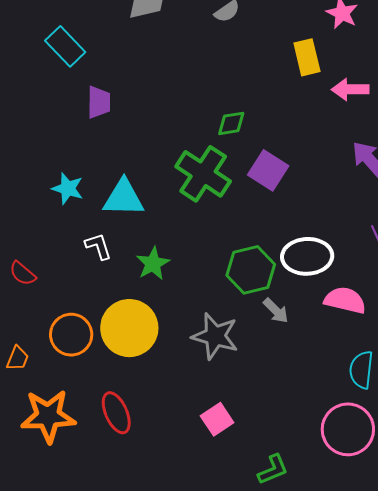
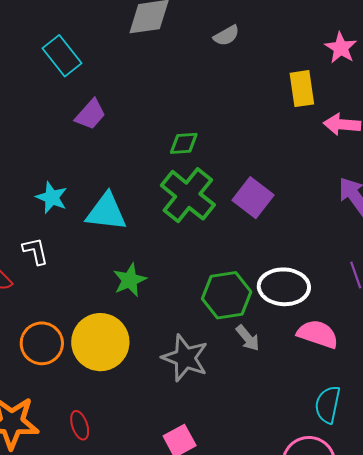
purple trapezoid: (99, 102) -> (90, 114), turned 36
green diamond: (231, 123) -> (184, 143), moved
white L-shape: (98, 246) -> (35, 251), moved
red ellipse: (116, 413) -> (80, 425), size x0.7

